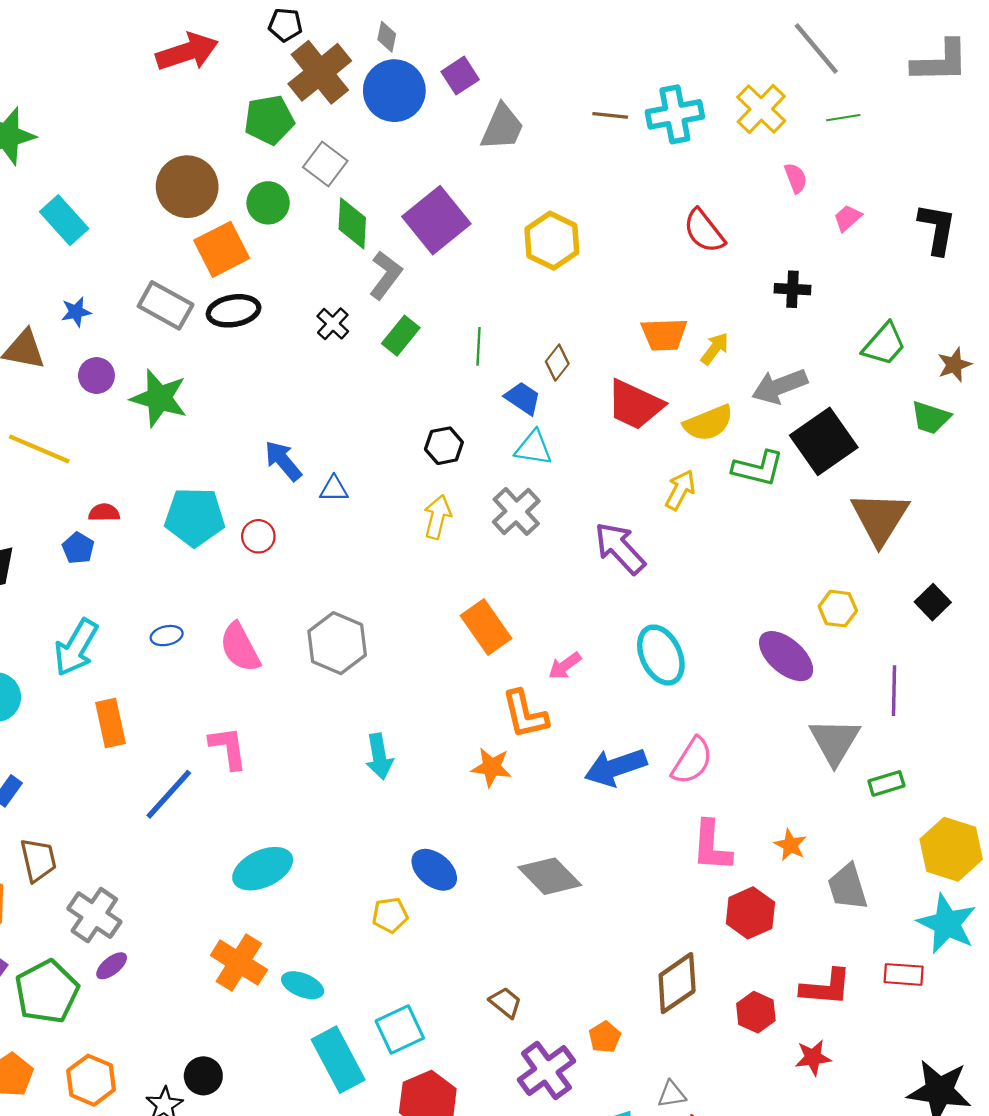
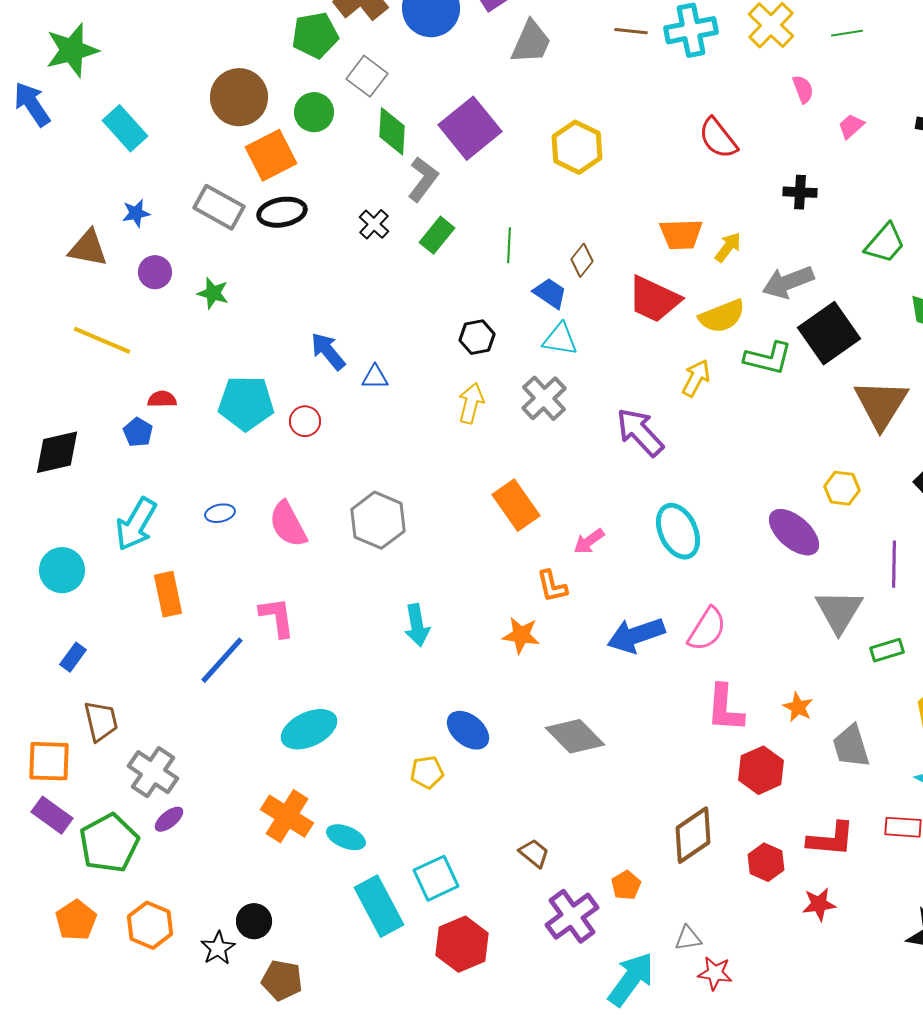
green star: (159, 398) -> (213, 293), size x0.6
orange L-shape: (525, 714) -> (552, 586), size x0.7

